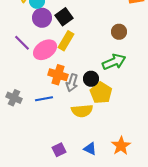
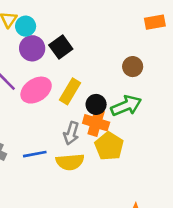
yellow rectangle: (66, 41) -> (70, 91), moved
orange cross: (58, 75) -> (96, 123), moved
black circle: (91, 79) -> (96, 104), moved
yellow semicircle: (82, 111) -> (70, 162), moved

